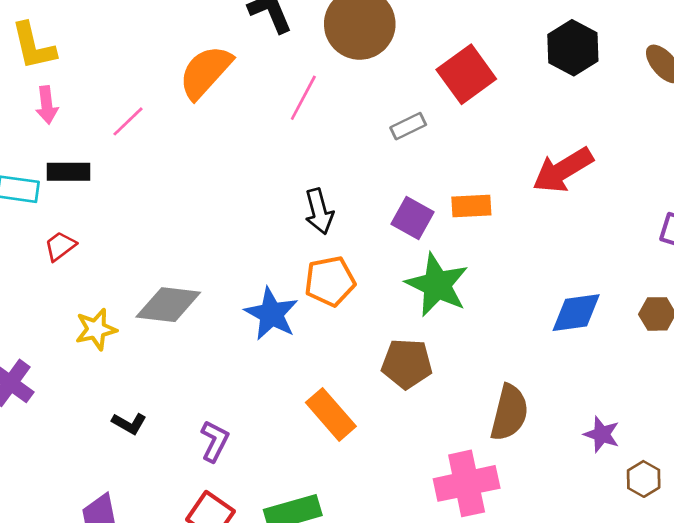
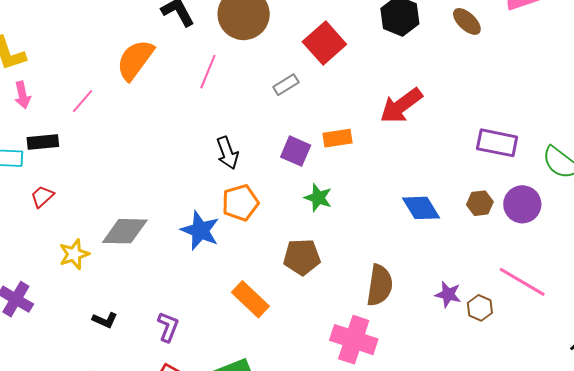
green star: (437, 285) -> (318, 198), size x0.6
blue diamond: (576, 313) -> (421, 208), turned 72
brown hexagon: (644, 479) -> (480, 308), moved
pink cross: (467, 483) -> (354, 340), turned 36

